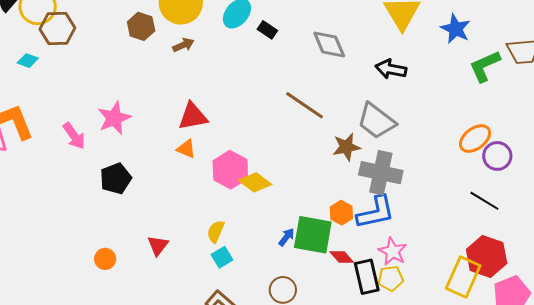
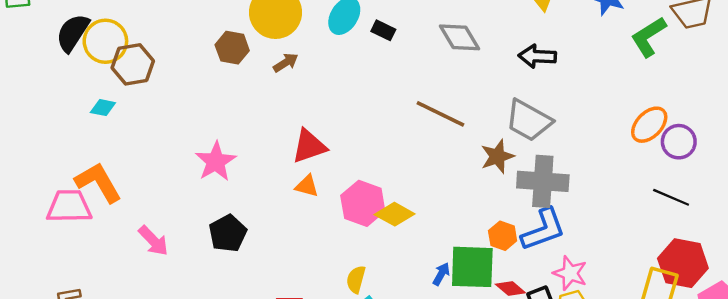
pink arrow: (74, 136) -> (153, 241), moved

